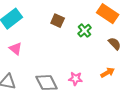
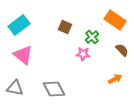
pink triangle: (16, 49) -> (23, 55), size x1.5
pink star: (76, 79) -> (83, 54), moved

